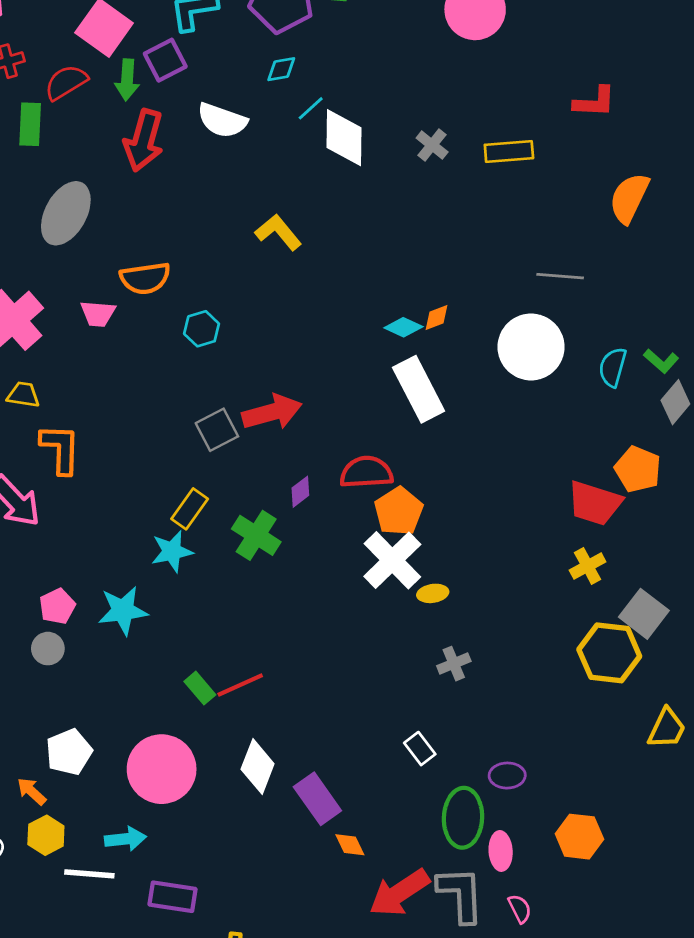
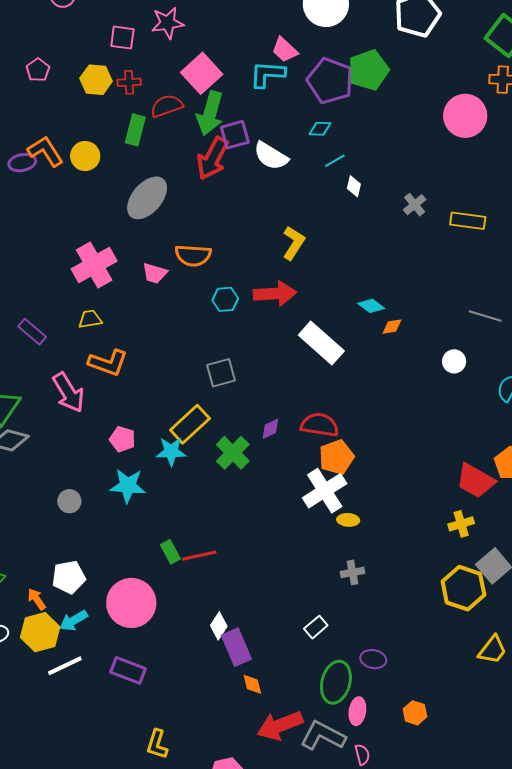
purple square: (165, 60) -> (235, 135), moved
green arrow: (127, 80) -> (210, 113), size x1.5
white diamond: (344, 138) -> (354, 186), size x0.5
yellow L-shape: (278, 232) -> (294, 243), turned 60
cyan diamond: (403, 327) -> (371, 306), moved
white circle: (531, 347) -> (454, 361), size x0.5
white rectangle: (419, 389) -> (321, 343), moved, turned -33
yellow trapezoid: (23, 395) -> (90, 319), turned -30
red arrow: (272, 412) -> (275, 294), moved
orange L-shape: (60, 449) -> (108, 363), turned 96
yellow rectangle: (190, 509) -> (190, 424), size x1.4
pink pentagon: (57, 606) -> (122, 439), moved, turned 30
white rectangle: (420, 749) -> (316, 627), turned 75
white diamond: (258, 766) -> (219, 626), moved, size x0.7
yellow hexagon: (46, 835) -> (40, 632), size x1.4
orange hexagon: (579, 837) -> (415, 713), size x0.7
cyan arrow: (125, 839) -> (74, 621), moved, turned 144
white line: (89, 874) -> (65, 666), turned -42
gray L-shape: (461, 894) -> (323, 736), turned -72
purple rectangle: (172, 897) -> (128, 670), moved

